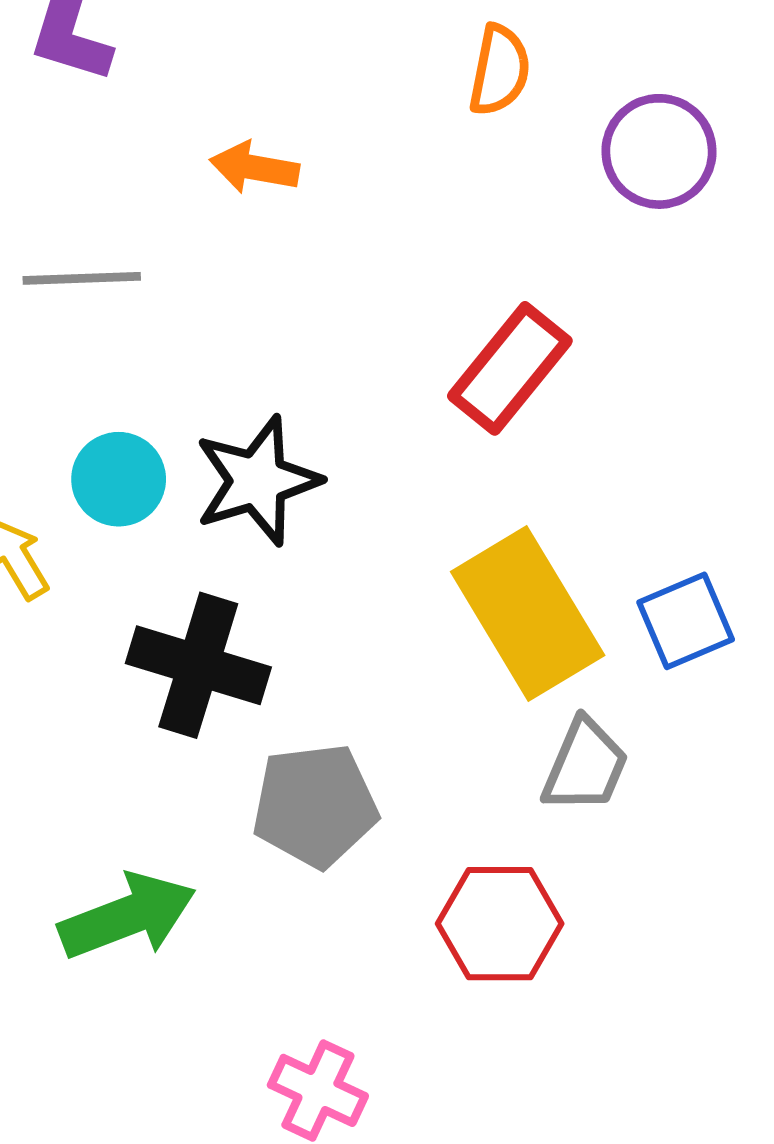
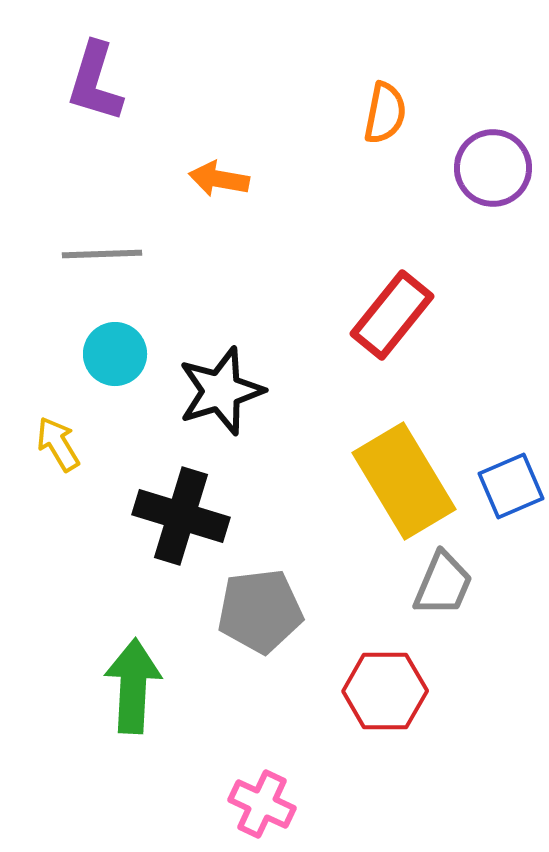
cyan circle: (119, 479) -> (115, 354), moved
green arrow: (127, 916) -> (133, 686), turned -66

